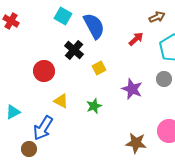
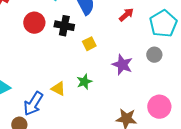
black cross: (74, 50) -> (64, 26), turned -30
red circle: (44, 71) -> (34, 23), moved
yellow triangle: (61, 101) -> (58, 89), moved

